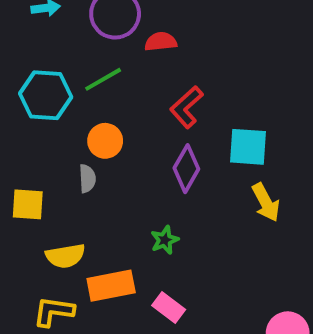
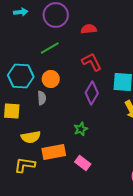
red semicircle: (161, 42) -> (89, 29), moved
cyan hexagon: (46, 95) -> (21, 76), moved
red L-shape: (186, 107) -> (92, 62), turned 105

